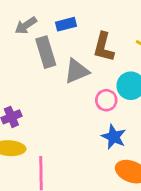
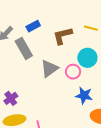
brown L-shape: (104, 47) -> (63, 36), turned 75
gray triangle: (77, 71) -> (49, 68), moved

